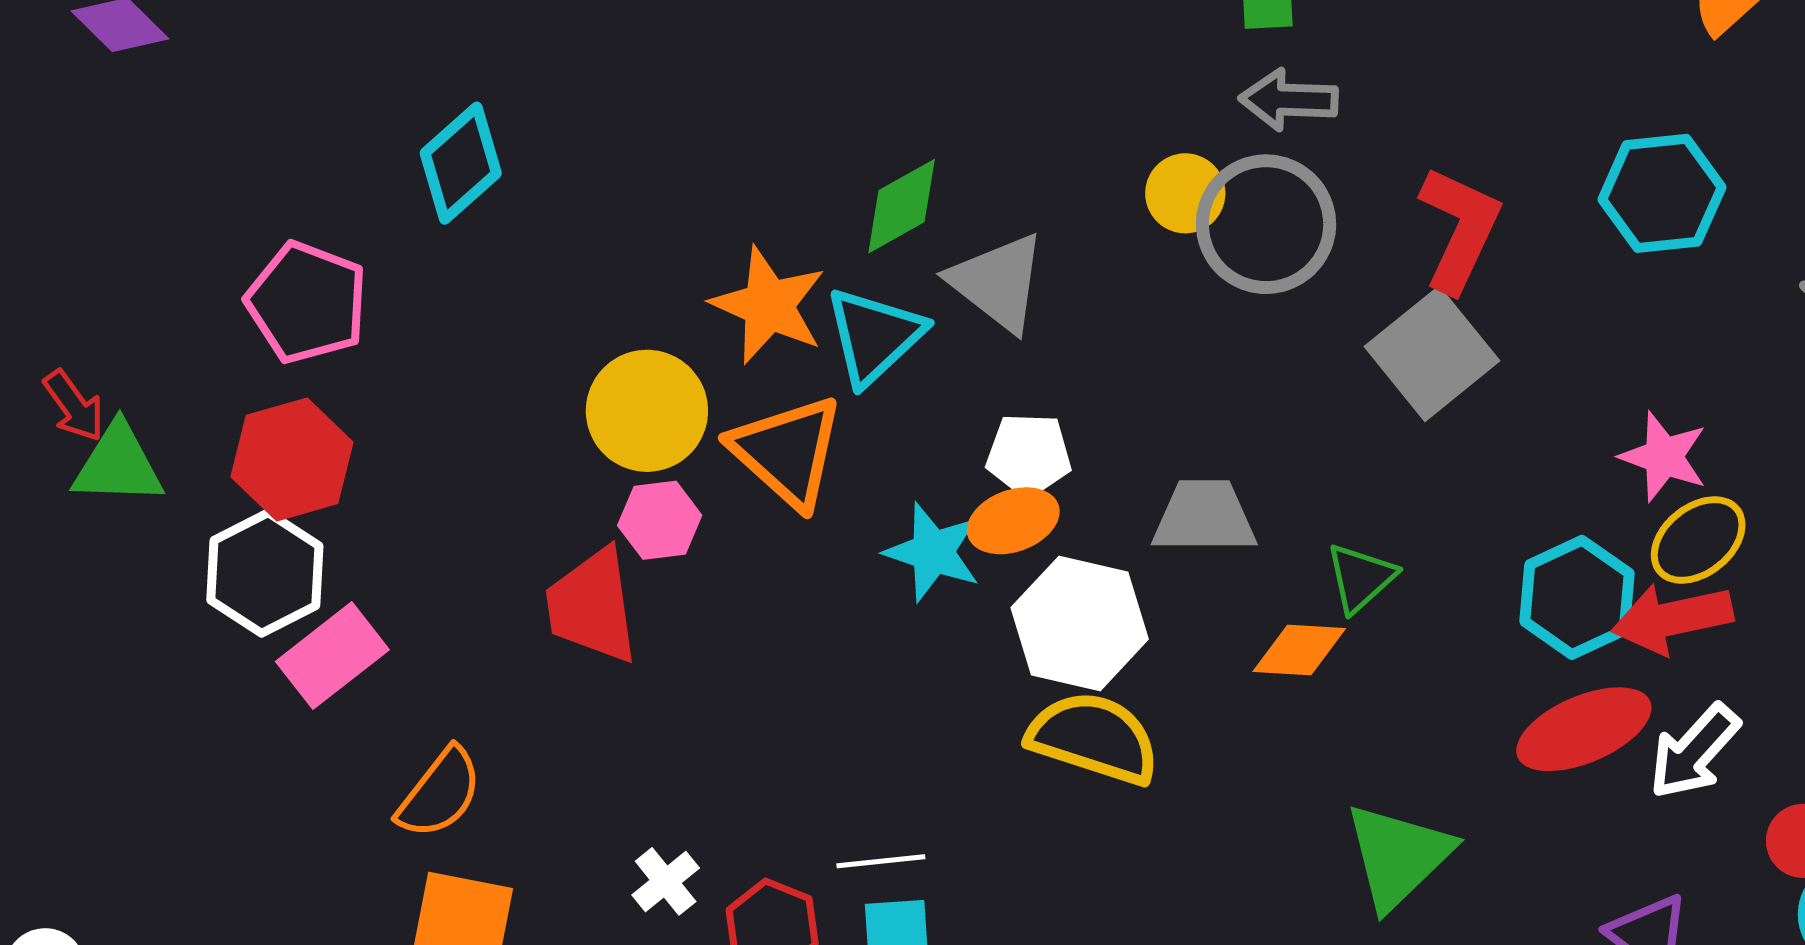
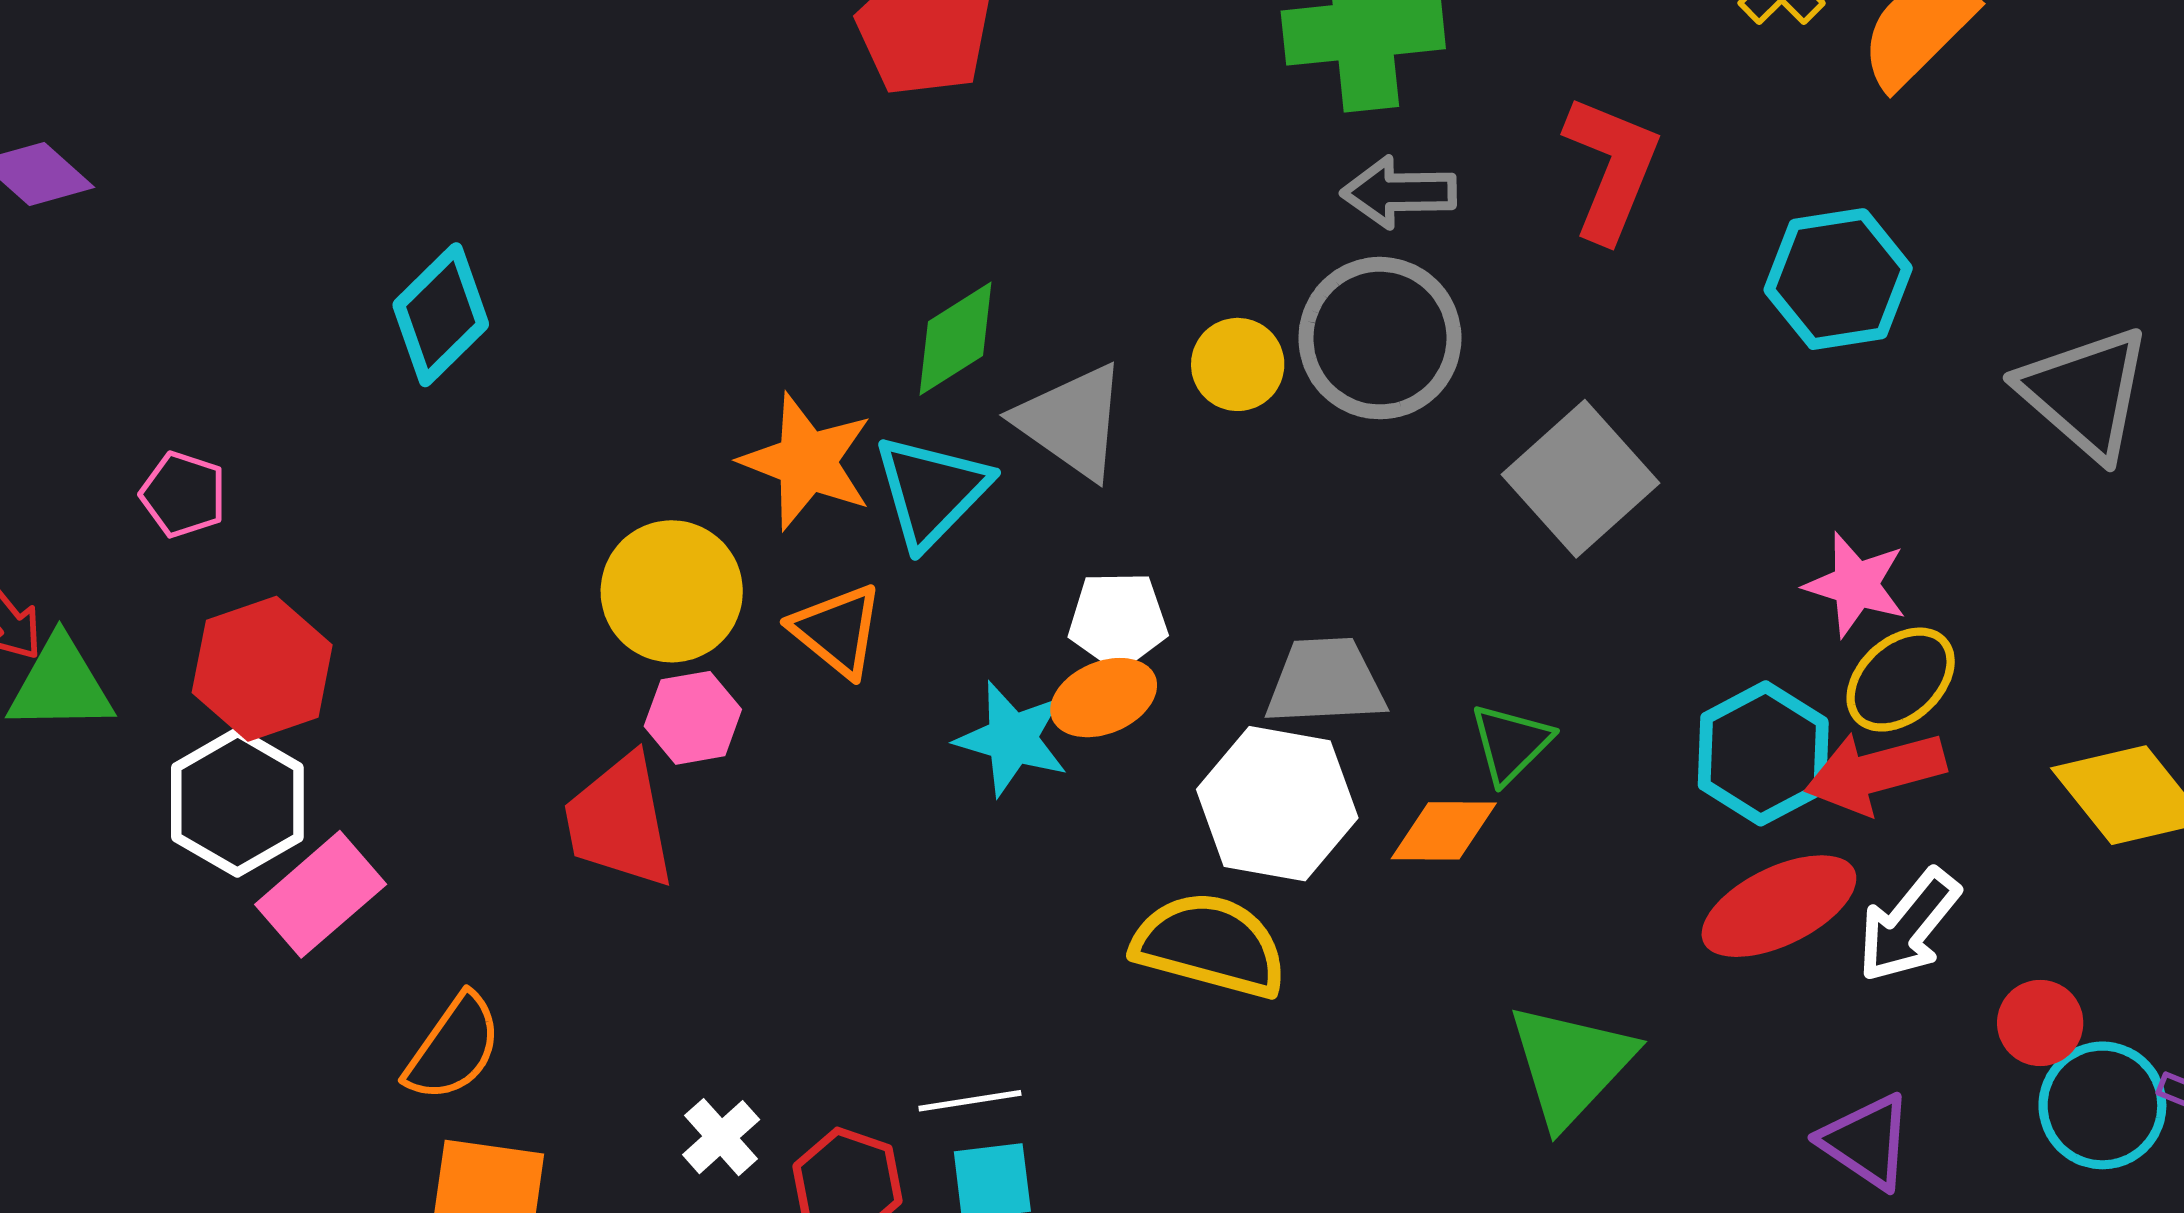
yellow circle: (1185, 193) -> (1238, 364), moved
red L-shape: (1460, 229) -> (1611, 168), moved
pink pentagon: (307, 302) -> (183, 494), moved, size x0.6
orange triangle: (787, 452) -> (837, 630), size x0.7
white hexagon: (1080, 623) -> (1277, 804), moved

